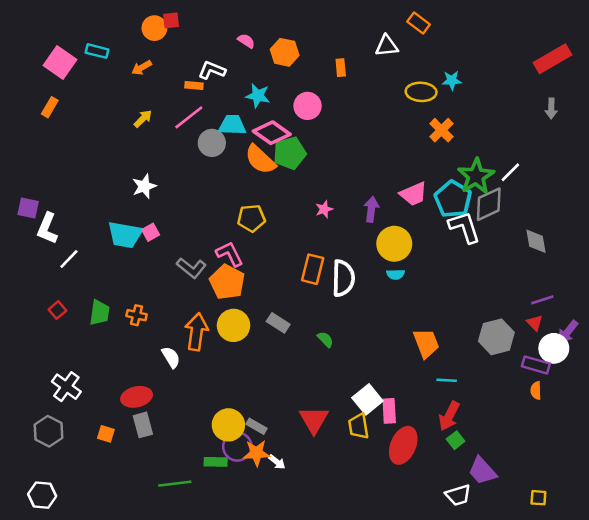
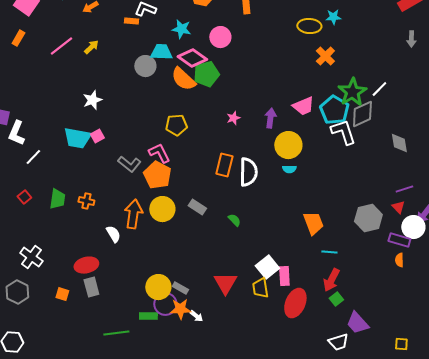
pink line: (189, 117) -> (61, 46), moved

